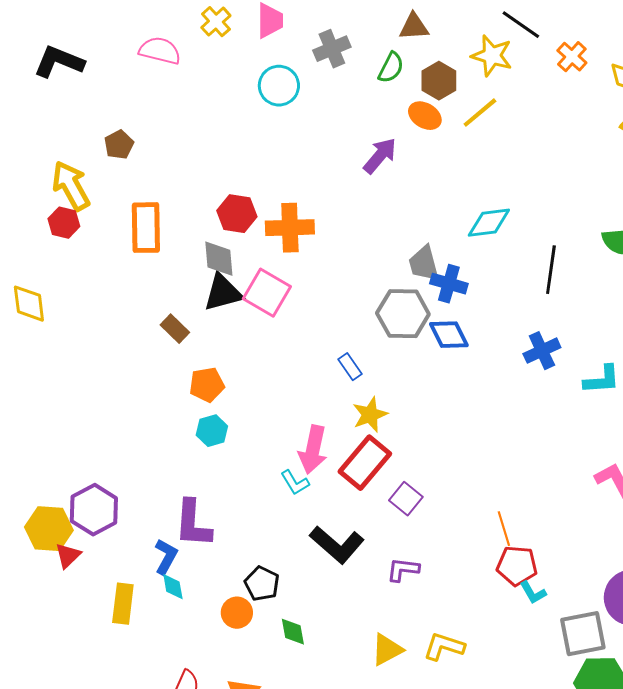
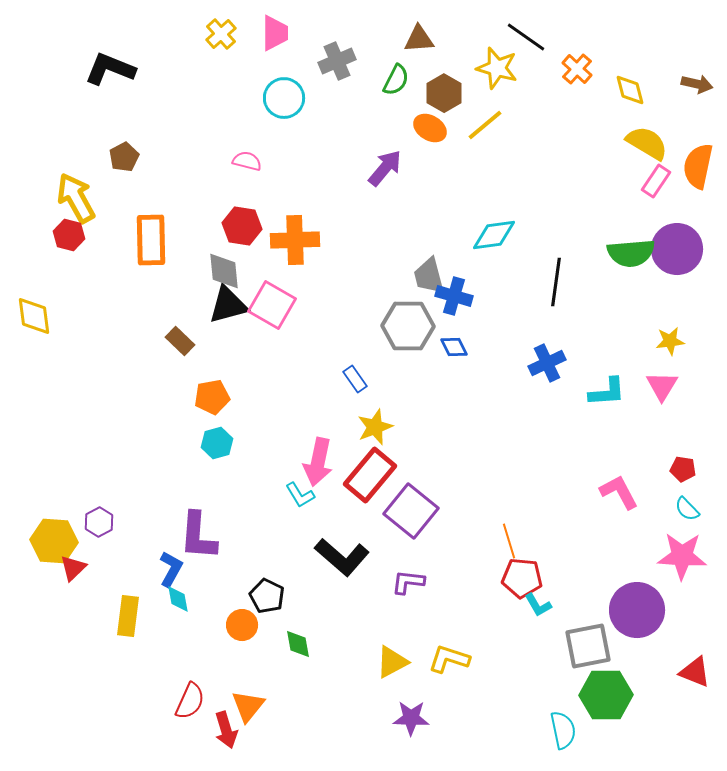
pink semicircle: (160, 51) -> (247, 161), moved, size x0.7
black L-shape: (59, 62) -> (110, 69), moved
blue diamond: (449, 335) -> (454, 347), size x0.7
purple square: (406, 499) -> (411, 511), size x1.6
purple hexagon: (94, 510) -> (99, 522), size x0.6

